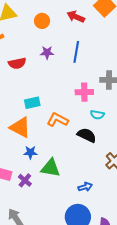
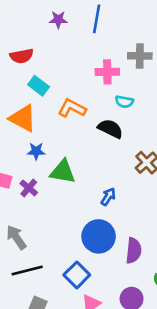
red semicircle: (17, 63) -> (22, 56), moved
cyan rectangle: (32, 103) -> (39, 86), turned 49
blue arrow: (85, 187) -> (108, 197), turned -40

